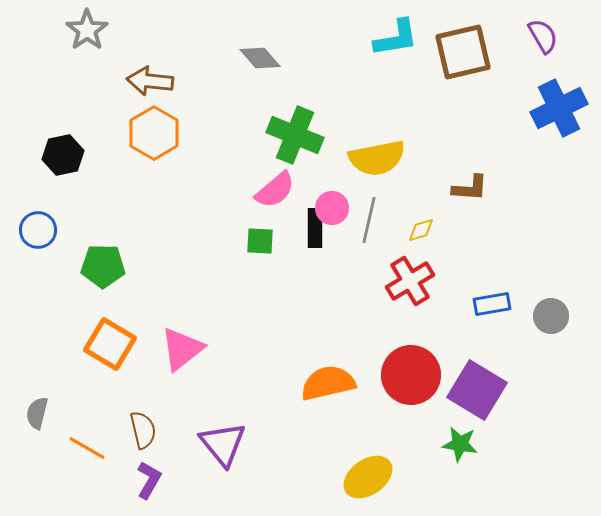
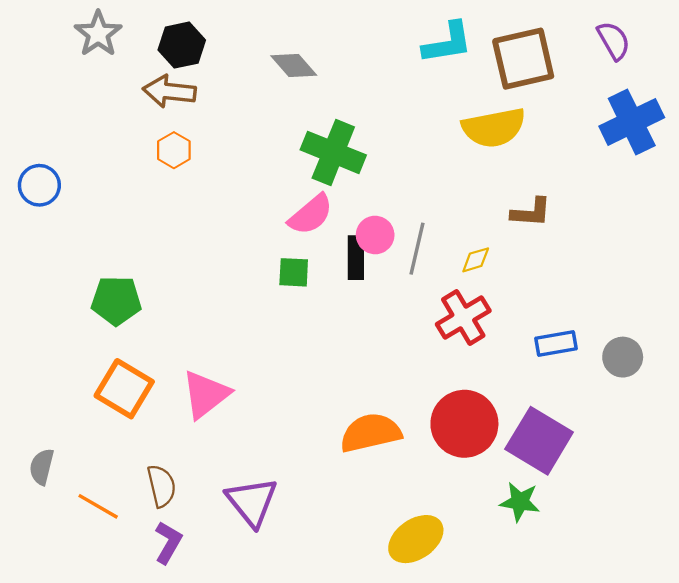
orange hexagon: (154, 133) -> (174, 150), size x0.6
black hexagon: (63, 155) -> (182, 45), moved
yellow semicircle: (377, 158) -> (494, 128), moved
blue circle: (38, 230) -> (39, 185), moved

